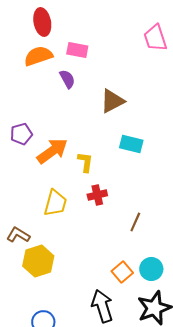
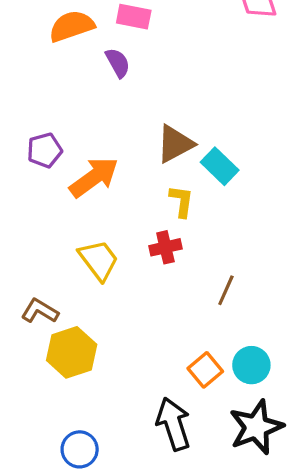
brown triangle: (112, 101) -> (175, 144), moved
cyan rectangle: (131, 144) -> (220, 166), turned 30
yellow L-shape: (85, 162) -> (181, 201), moved
yellow trapezoid: (55, 203) -> (99, 260), turned -52

